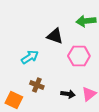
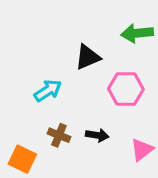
black triangle: (55, 36) -> (88, 57), turned -42
black arrow: (68, 94) -> (97, 135), moved

